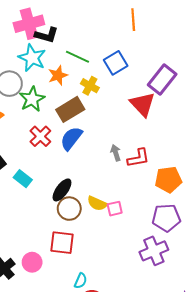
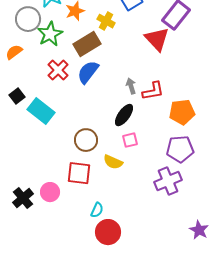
cyan rectangle: (23, 179) -> (41, 111), size x1.5
black ellipse: (62, 190) -> (124, 115), moved
yellow semicircle: (97, 203) -> (113, 162), moved

